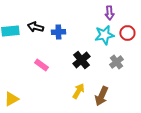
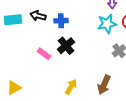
black cross: (81, 60) -> (66, 46), moved
yellow arrow: (78, 91) -> (71, 87), moved

